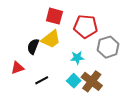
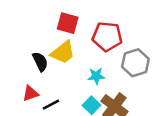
black semicircle: (33, 46) -> (40, 62), turned 133
red triangle: (17, 68) -> (31, 93), moved

